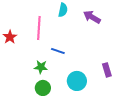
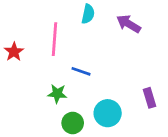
green circle: (43, 88) -> (73, 123), moved

